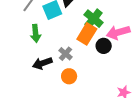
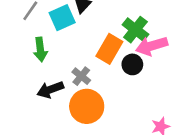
green cross: (94, 19) -> (135, 30), moved
orange circle: (69, 76) -> (87, 106), size x1.6

